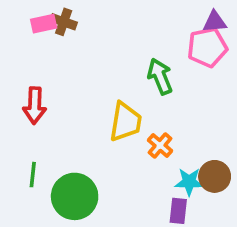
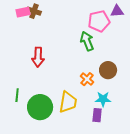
pink pentagon: (207, 47) -> (99, 21), moved
red arrow: (35, 105) -> (38, 57), moved
yellow trapezoid: (125, 122) -> (68, 102), moved
brown circle: (215, 176) -> (108, 70), moved

